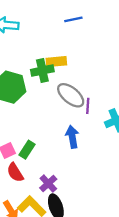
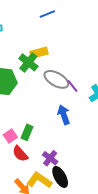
green cross: (42, 71) -> (28, 62), turned -30
purple line: (88, 106) -> (72, 86), turned -32

